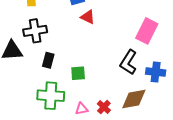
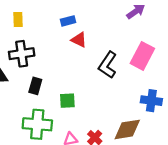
black L-shape: (128, 62) -> (108, 65), moved

